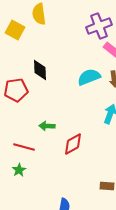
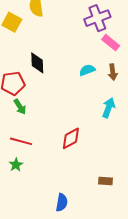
cyan semicircle: (89, 77) -> (87, 70), size x0.7
green arrow: (47, 126) -> (20, 107), moved, turned -126

